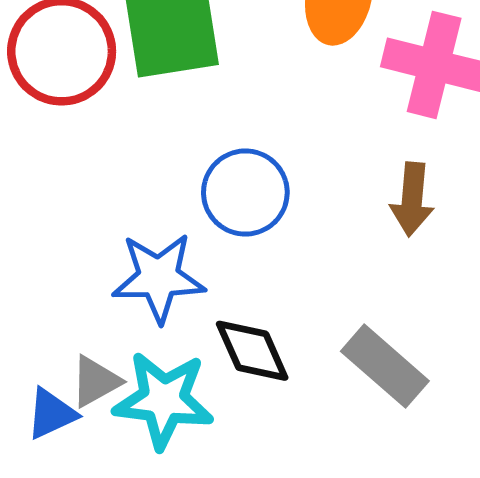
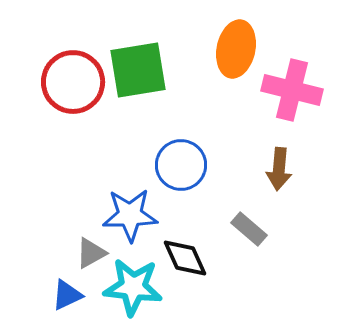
gray rectangle: (385, 366) -> (249, 229), moved, size x0.7
gray triangle: (96, 381) -> (91, 253), moved

